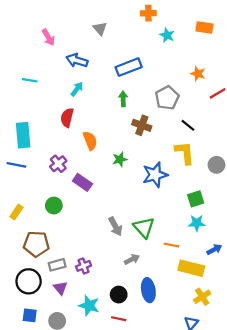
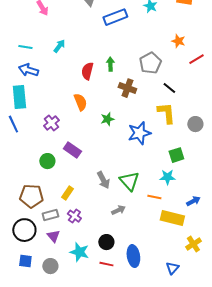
blue arrow: (77, 60) -> (28, 70), moved
blue rectangle: (129, 67) -> (115, 17), moved
cyan arrow: (77, 89) -> (59, 46), moved
red semicircle: (67, 118) -> (87, 71), moved
blue line: (16, 165) -> (13, 124), turned 54
purple rectangle: (82, 182) -> (72, 150), moved
yellow rectangle: (16, 212) -> (67, 193), moved
cyan star: (197, 223) -> (167, 177), moved
purple cross: (84, 266) -> (74, 216), turned -32
blue ellipse: (148, 290) -> (133, 256), moved
yellow cross: (202, 297) -> (193, 244), moved

